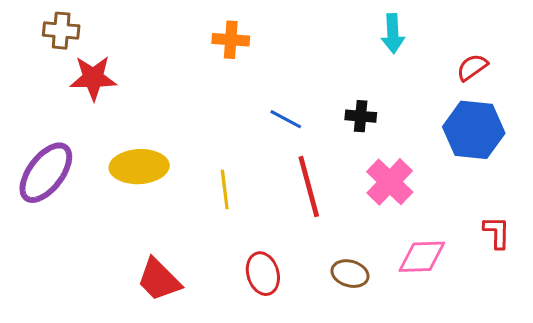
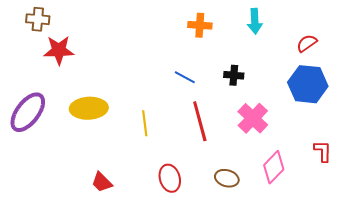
orange cross: (231, 40) -> (200, 25), moved
pink diamond: (422, 257) -> (274, 167), turned -44
red trapezoid: (159, 280) -> (102, 182), size x0.7

